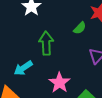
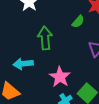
cyan arrow: (23, 68) -> (23, 64), turned 30

